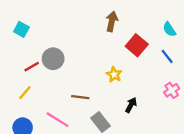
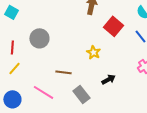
red line: (32, 67) -> (12, 47), moved, turned -56
black arrow: (131, 105) -> (108, 79), turned 32

